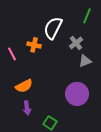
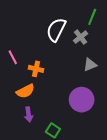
gray cross: (76, 43) -> (81, 37), moved
orange cross: (34, 45) -> (36, 69), moved

